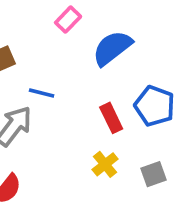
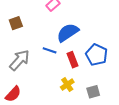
blue semicircle: (112, 48) -> (68, 33), moved
blue line: (42, 93) -> (50, 50), moved

